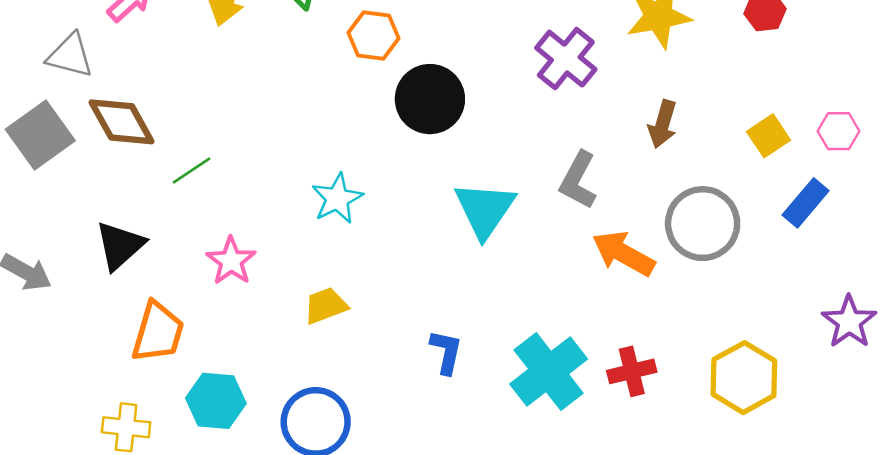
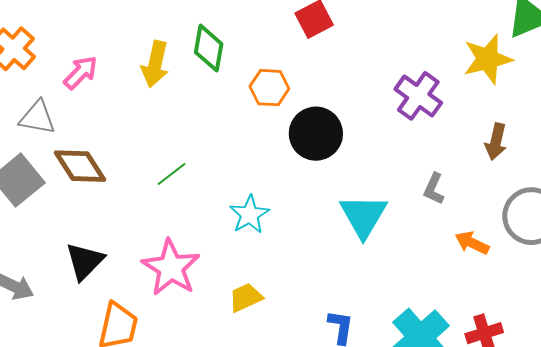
green line: (192, 171) -> (171, 174), moved
gray L-shape: (578, 180) -> (434, 189), size x0.7
orange arrow: (623, 253) -> (472, 243), size x0.7
pink star: (231, 261) -> (171, 268), size x1.5

